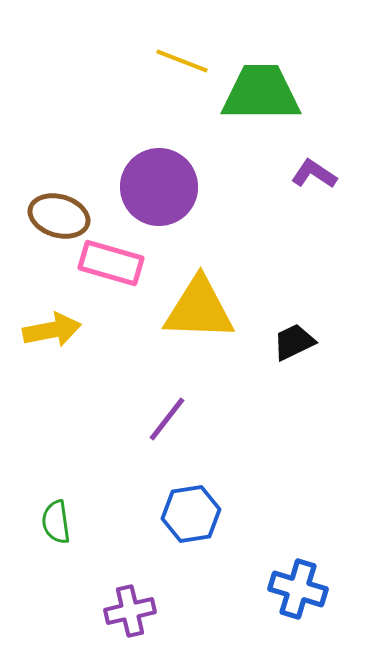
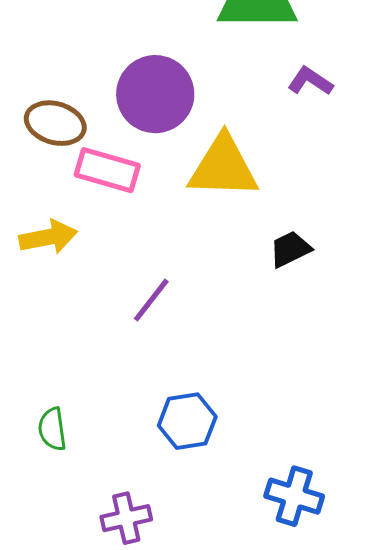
yellow triangle: (199, 309) -> (223, 167), moved
purple line: (167, 419) -> (151, 300), moved

